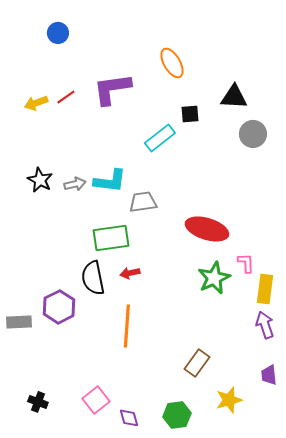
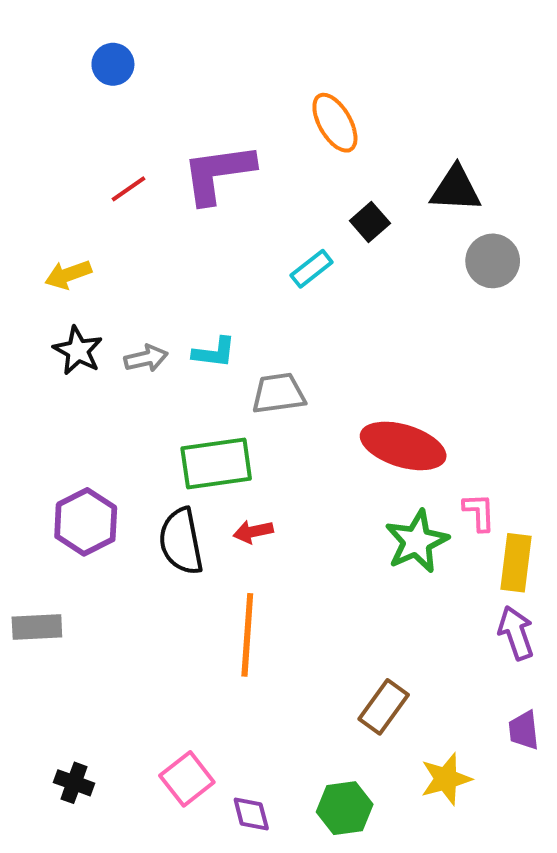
yellow arrow: (36, 103) -> (68, 275), moved
black square: (190, 114) -> (370, 222), turned -36
cyan rectangle: (160, 138) -> (312, 269), size x0.7
cyan L-shape: (110, 181) -> (214, 352), size x0.7
purple hexagon: (59, 307) -> (86, 522), moved

